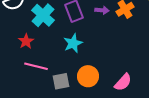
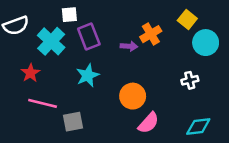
purple arrow: (102, 10) -> (129, 46), moved
orange circle: (88, 76) -> (133, 96), moved

